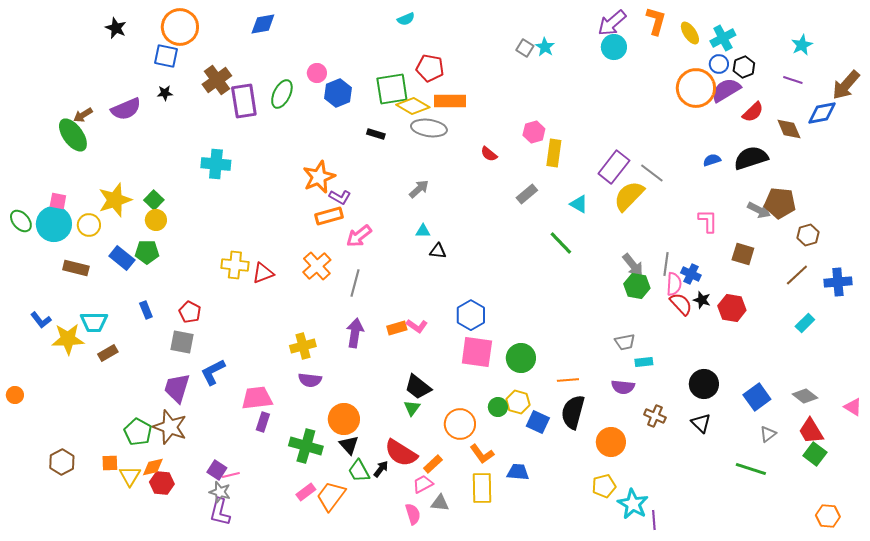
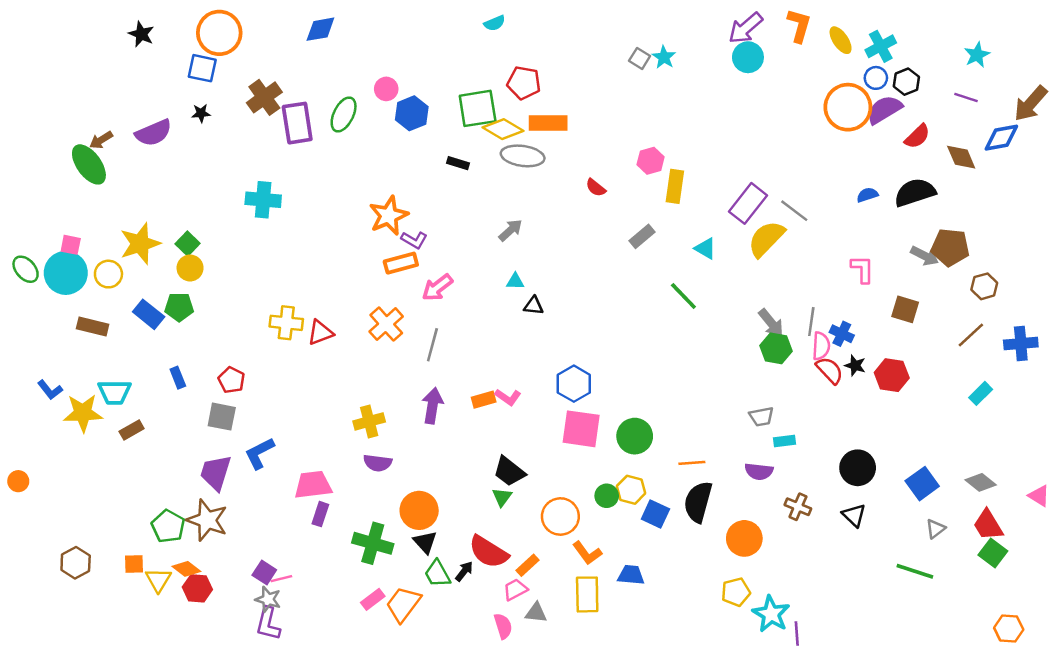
orange diamond: (153, 467) -> (186, 569), turned 50

